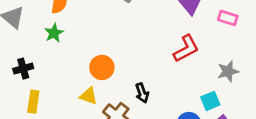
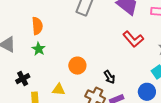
red L-shape: (186, 49) -> (133, 39), turned 90
yellow triangle: (89, 96) -> (59, 89), moved

